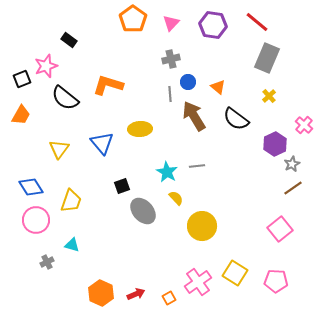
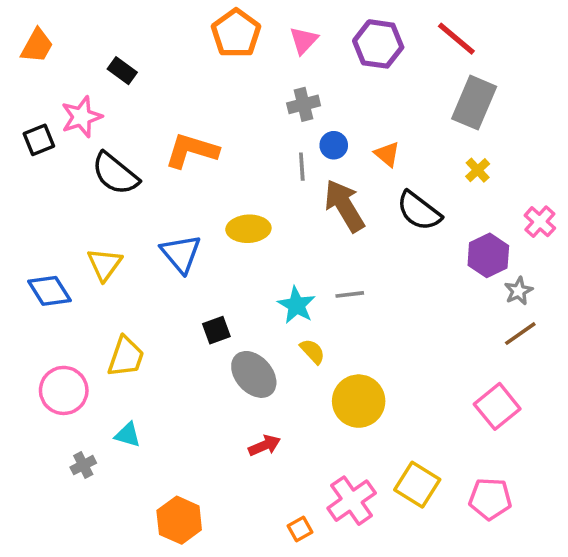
orange trapezoid: (21, 115) -> (37, 46), moved
blue diamond: (31, 187) -> (49, 291), moved
red arrow: (136, 294) -> (264, 446), moved

